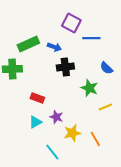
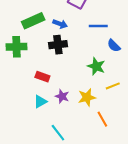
blue line: (91, 38) -> (98, 26), moved
black cross: (65, 67) -> (58, 45), moved
yellow star: (72, 133) -> (87, 97), moved

